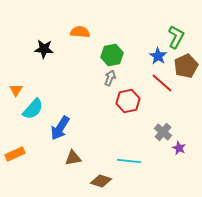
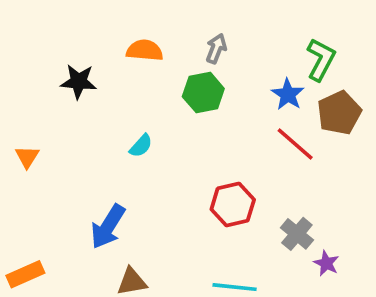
gray arrow: (110, 78) -> (216, 49), moved
red hexagon: (128, 101) -> (233, 205), moved
cyan semicircle: (33, 109) -> (141, 146), moved, size x0.6

